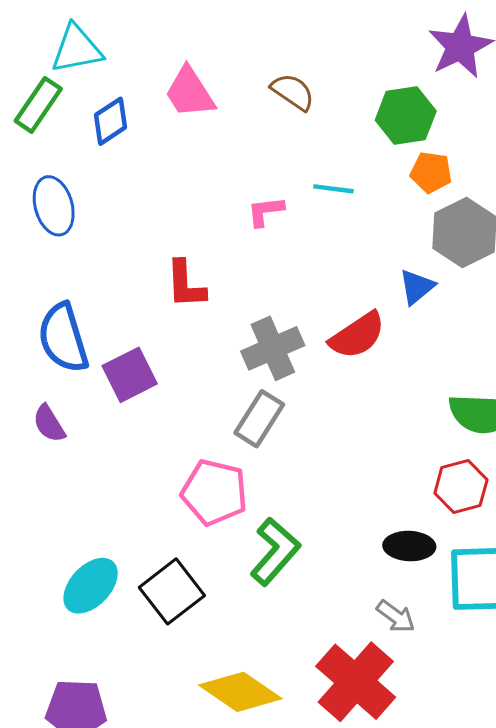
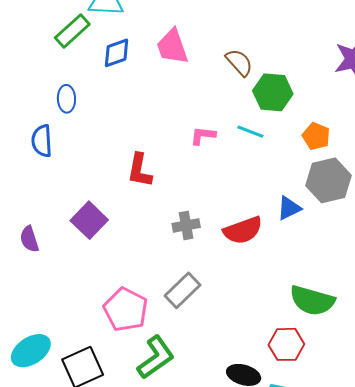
green hexagon: (406, 116) -> (273, 92), moved
blue ellipse: (54, 206) -> (66, 99), size x0.7
blue semicircle: (63, 338) -> (42, 141), moved, size x0.7
gray cross: (273, 348) -> (186, 225), size x0.7
purple square: (130, 375) -> (89, 220), turned -33
gray rectangle: (259, 419) -> (183, 290), moved

